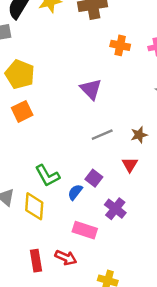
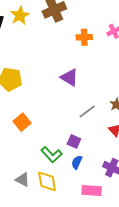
orange square: (22, 111) -> (22, 122), moved
purple square: (94, 178) -> (74, 141), moved

